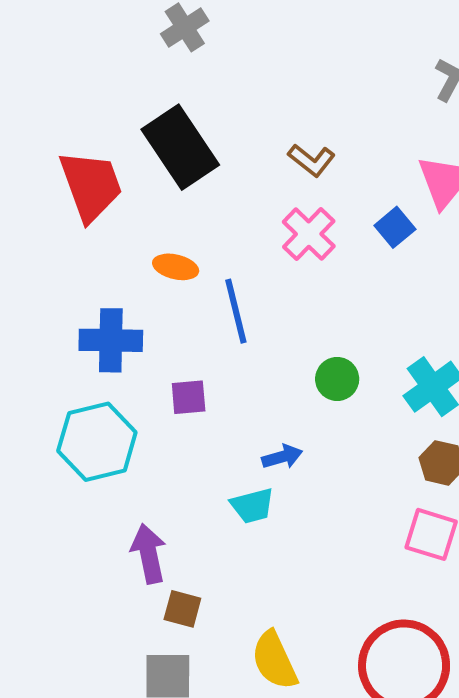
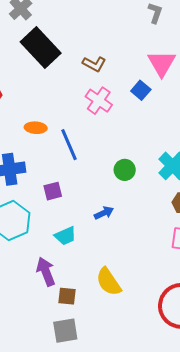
black rectangle: (180, 147) -> (41, 47), moved
cyan trapezoid: (252, 506) -> (65, 236), moved
yellow semicircle: (274, 660) -> (109, 282), moved

